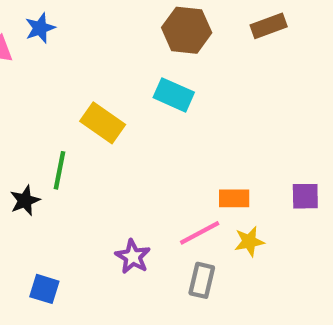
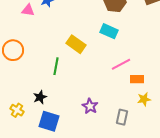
black star: (25, 201) -> (40, 97), moved
pink line: (200, 233) -> (121, 64), moved
blue square: (44, 289) -> (49, 121), size x1.5

